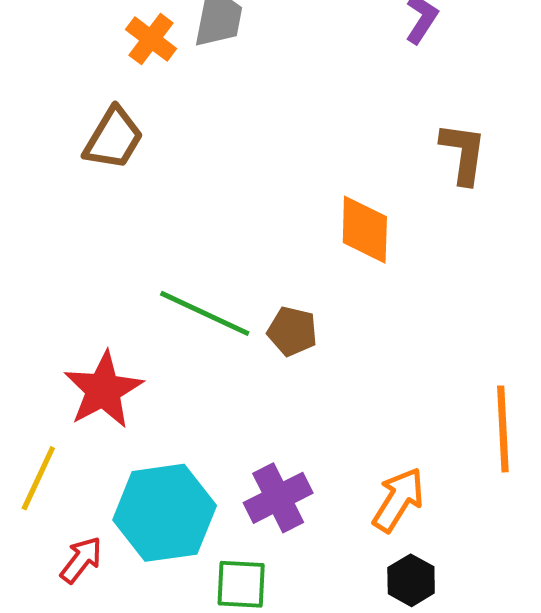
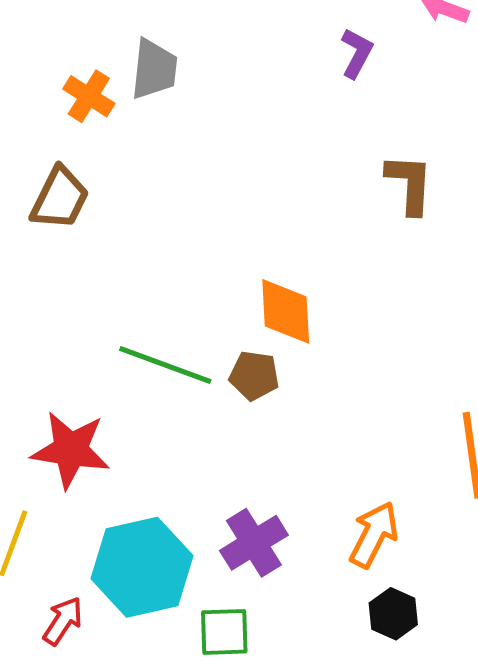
orange diamond: (365, 230) -> (286, 311), moved
red star: (103, 390) -> (71, 450), turned -30

